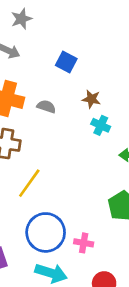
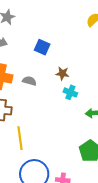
yellow line: (29, 183) -> (20, 138), turned -40

